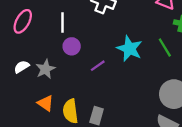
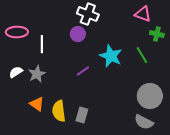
pink ellipse: (23, 21) -> (17, 32), turned 60
white line: (63, 22) -> (42, 44), moved
purple circle: (72, 46) -> (78, 34), moved

